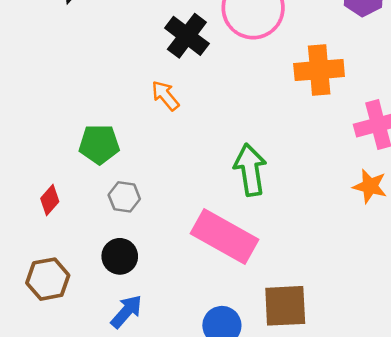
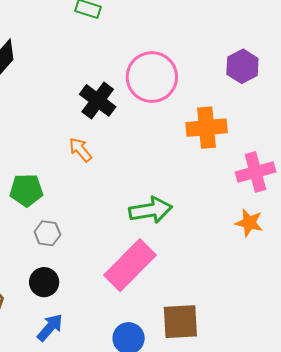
green arrow: (250, 170) -> (151, 210), turned 90
pink rectangle: (224, 237) -> (130, 265), turned -74

